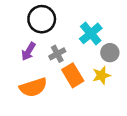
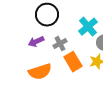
purple arrow: (29, 51) -> (36, 42), turned 35

